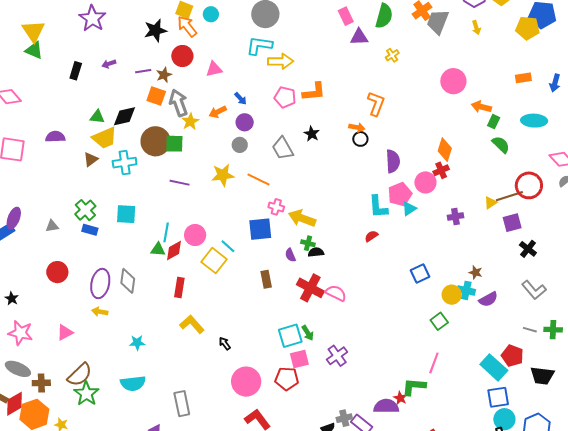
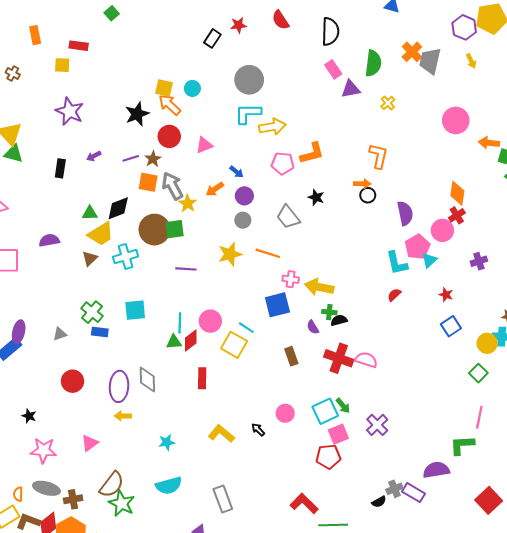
yellow L-shape: (192, 324) -> (221, 434), moved
pink circle: (246, 382) -> (285, 413), moved, size x0.6
red star: (400, 398) -> (446, 295), moved

